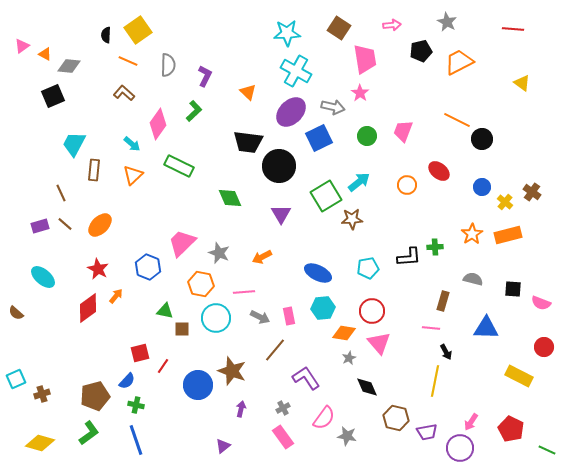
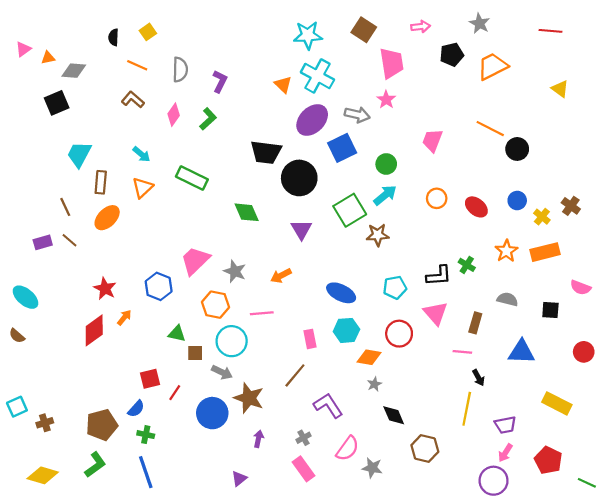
yellow square: (138, 30) -> (148, 32), size x0.6
orange triangle: (45, 54) -> (48, 58), turned -40
orange triangle: (248, 92) -> (283, 85), moved
pink diamond: (158, 124) -> (174, 115), moved, size x0.7
green circle: (367, 136) -> (386, 164), moved
red ellipse: (439, 171) -> (476, 207), moved
orange ellipse: (100, 225) -> (107, 218), moved
green cross: (435, 247) -> (467, 265), turned 35
cyan ellipse: (43, 277) -> (26, 297), moved
pink semicircle: (541, 303) -> (580, 287), moved
gray arrow: (260, 317) -> (222, 372), moved
pink triangle: (379, 343) -> (436, 313), moved
red circle: (544, 347) -> (584, 352), moved
purple trapezoid: (427, 432) -> (505, 425), moved

